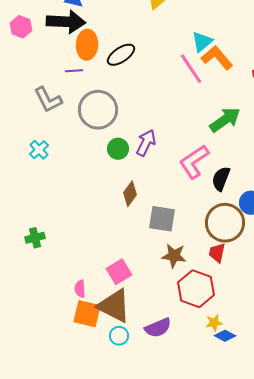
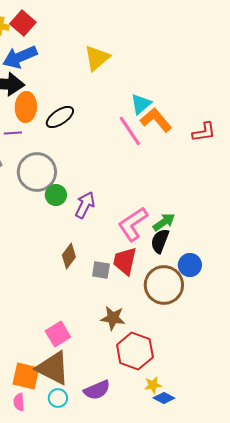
green arrow: (225, 120) -> (164, 222), moved, size x0.7
green circle: (118, 149) -> (56, 195), moved
gray square: (162, 219) -> (101, 270), moved, size x0.7
red trapezoid: (217, 253) -> (125, 261), moved, size x1.4
pink semicircle: (80, 289) -> (19, 402), moved

